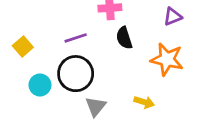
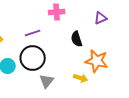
black semicircle: (124, 38) -> (77, 39), moved
orange star: (167, 59) -> (97, 61), moved

